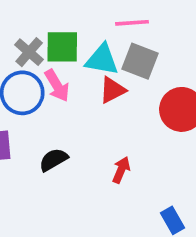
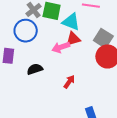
gray square: (140, 61) -> (103, 38), moved
pink arrow: (57, 86) -> (61, 47), moved, turned 90

